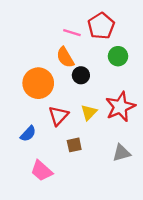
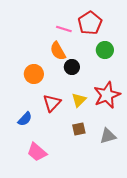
orange circle: (38, 83) -> (34, 74), size x0.7
brown square: (74, 145) -> (79, 129), moved

